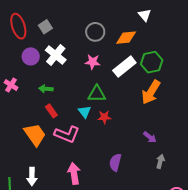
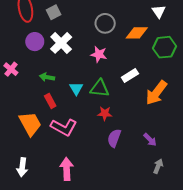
green hexagon: (152, 62) -> (165, 47), moved
white rectangle: (124, 67) -> (130, 75), moved, size x0.7
cyan triangle: (84, 112) -> (76, 88), moved
purple semicircle: (115, 162) -> (114, 138), moved

